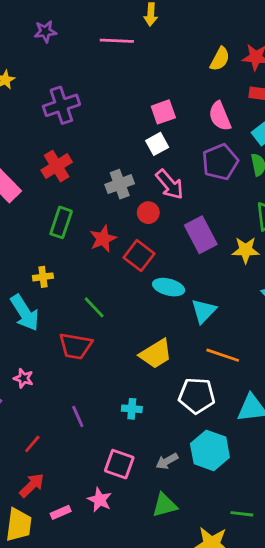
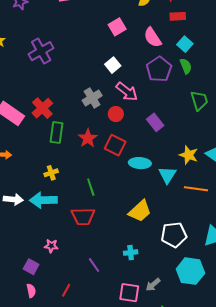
pink square: (163, 112) -> (117, 27), moved
red cross: (57, 166) -> (42, 108), moved
purple rectangle: (201, 235) -> (155, 122), size x0.7
yellow star: (246, 250) -> (189, 155), moved, turned 30
green line: (94, 307) -> (91, 187), turned 36
cyan arrow: (25, 313) -> (43, 200), turned 132
orange line: (223, 355) -> (196, 189), moved
gray arrow: (167, 461) -> (153, 285), moved

